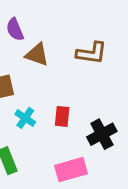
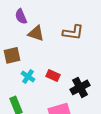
red rectangle: (62, 116) -> (53, 75), turned -72

